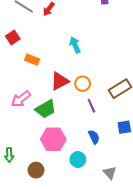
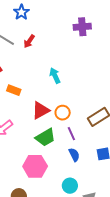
green trapezoid: (46, 109) -> (45, 137), moved
blue semicircle: (94, 137) -> (74, 155), moved
cyan circle: (78, 160) -> (70, 186), moved

